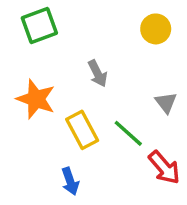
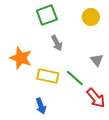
green square: (39, 26) -> (47, 15), moved
yellow rectangle: (82, 130) -> (48, 76), turned -50

